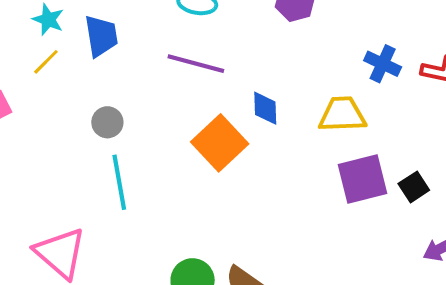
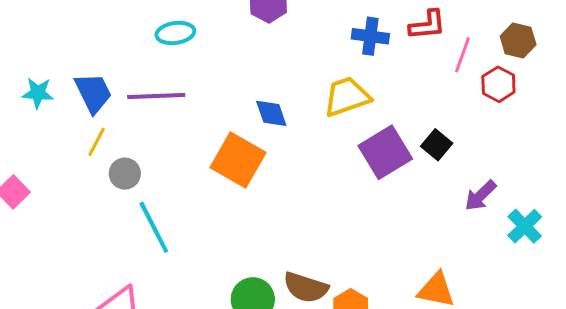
yellow line: (46, 62) -> (97, 142), moved
purple line: (196, 64) -> (156, 96), moved

